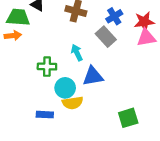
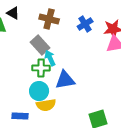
gray rectangle: (106, 37) -> (40, 45), moved
green cross: (47, 67) -> (41, 68), moved

